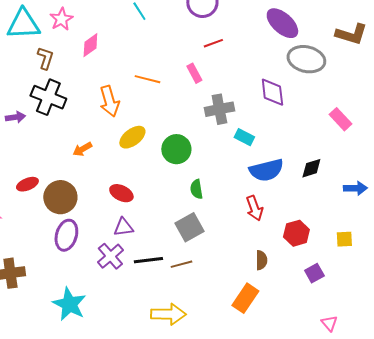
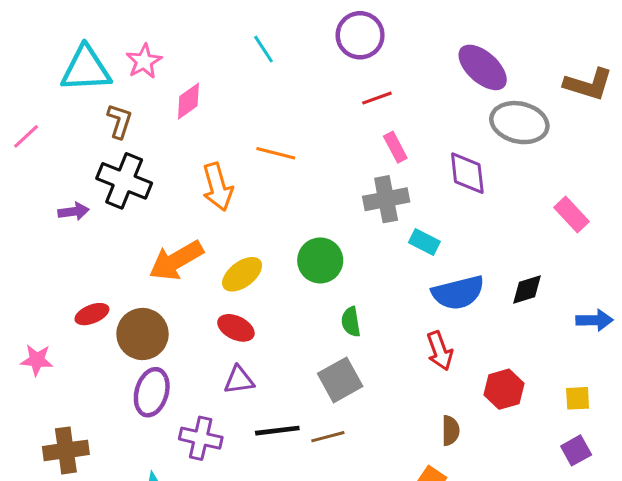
pink rectangle: (194, 73) -> (395, 147), moved
yellow ellipse: (132, 137) -> (242, 274), moved
orange arrow: (82, 149) -> (176, 260), size x1.8
purple cross: (110, 256) -> (201, 438), moved, turned -36
purple square: (314, 273) -> (576, 450), moved

